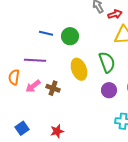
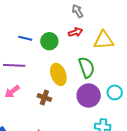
red arrow: (115, 14) -> (76, 32), moved
brown cross: (53, 88) -> (44, 98), moved
purple circle: (109, 90) -> (89, 96), size x1.5

